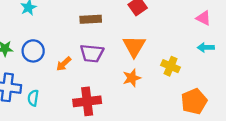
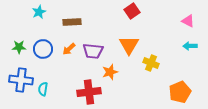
brown rectangle: (91, 19) -> (72, 22), moved
orange arrow: (64, 64) -> (69, 49), moved
yellow cross: (171, 66) -> (151, 63), moved
orange star: (132, 78) -> (110, 72), moved

